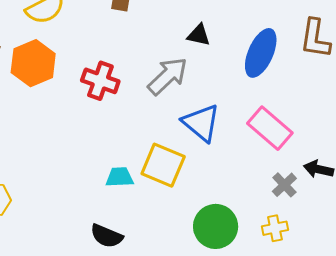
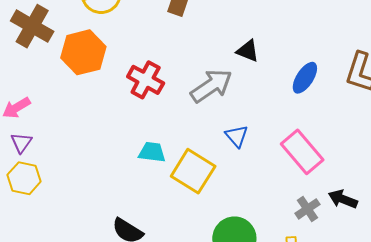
blue ellipse: (261, 53) -> (305, 78), size x0.7
blue triangle: (201, 123) -> (237, 136), size x0.6
cyan trapezoid: (120, 177) -> (152, 152), moved

